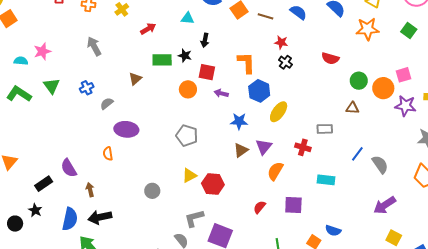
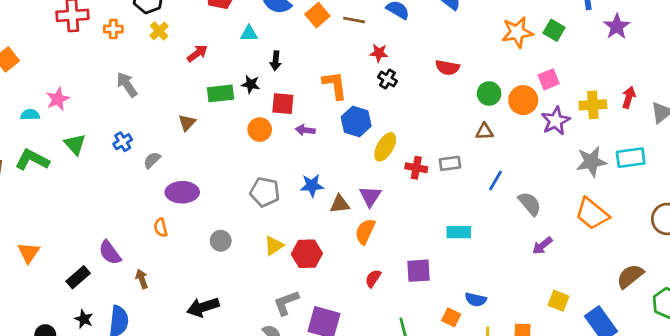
orange star: (368, 29) -> (517, 32), moved
green square: (409, 30) -> (554, 30), moved
purple star: (405, 106) -> (556, 121), turned -30
blue star: (239, 121) -> (312, 185), moved
red cross: (303, 147) -> (416, 168), moved
brown triangle: (241, 150) -> (340, 204), turned 35
blue line: (357, 154) -> (496, 181), moved
orange semicircle: (275, 171) -> (365, 232), moved
gray circle: (152, 191) -> (221, 241), moved
purple arrow: (385, 205) -> (542, 246), moved, size x0.7
black star: (35, 210) -> (84, 319), moved
black arrow: (100, 217) -> (203, 307), moved

